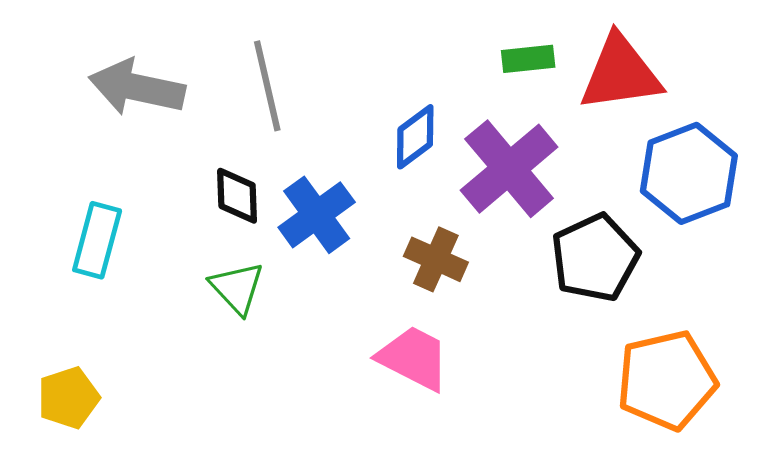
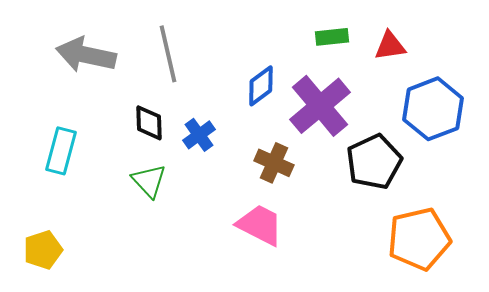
red triangle: (620, 73) -> (390, 46), size x0.6
blue cross: (317, 215) -> (199, 135), size x0.7

